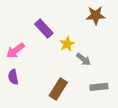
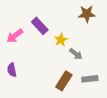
pink arrow: (15, 51) -> (15, 36), moved
brown rectangle: (58, 89) -> (64, 81), moved

